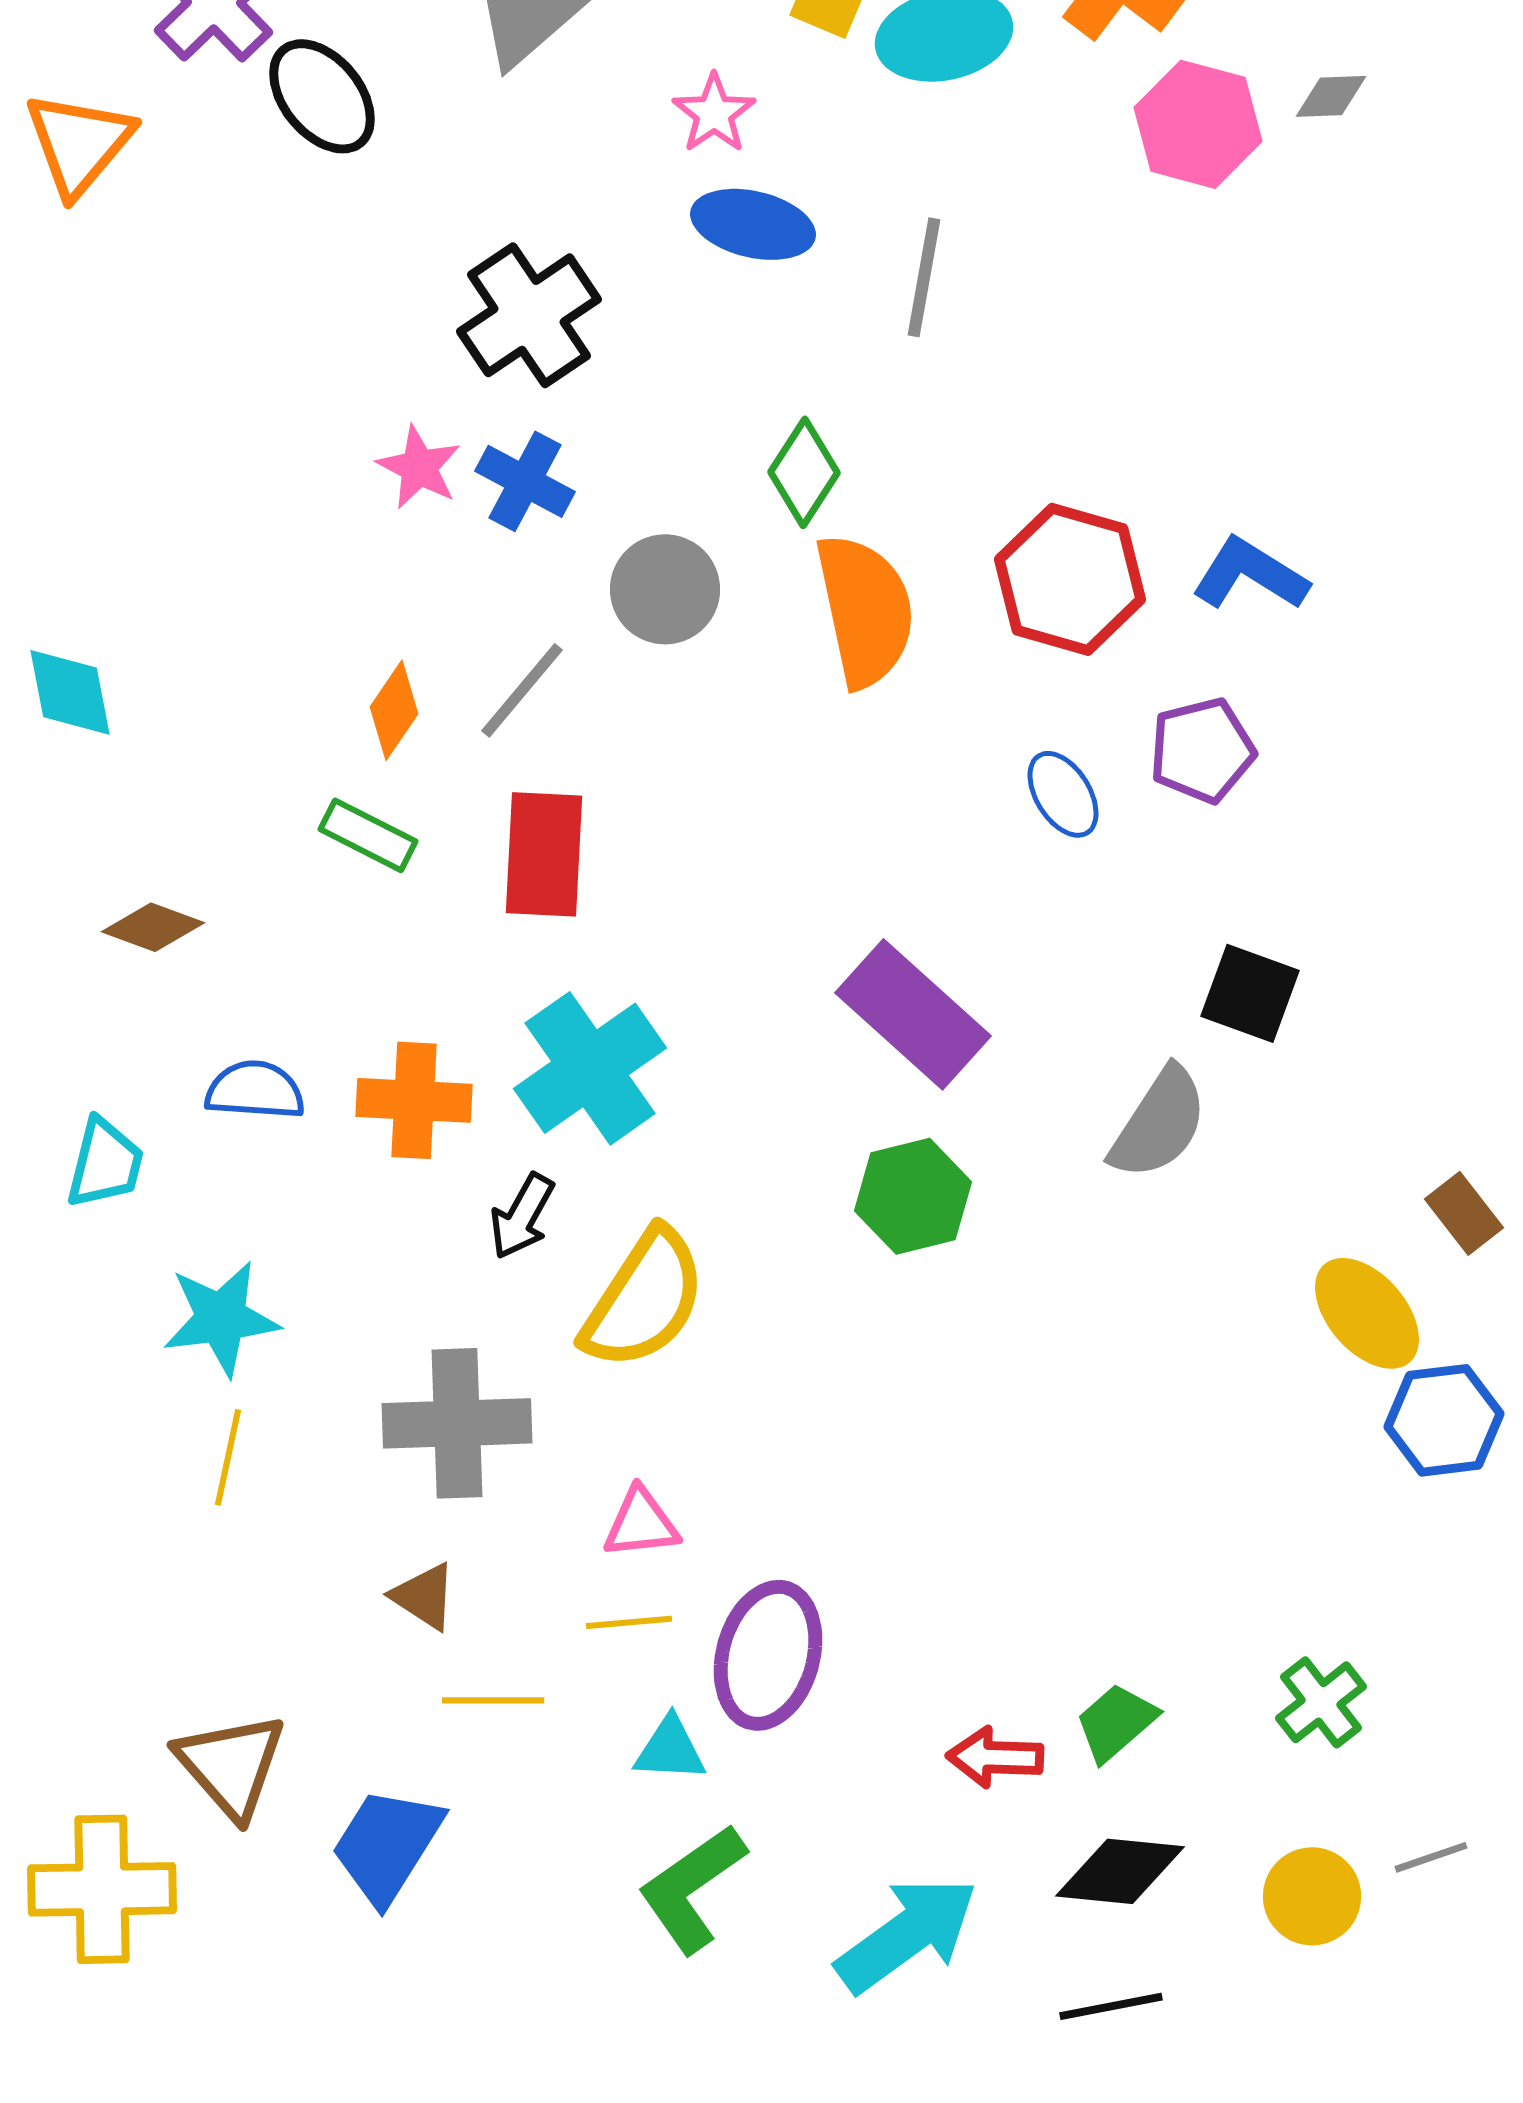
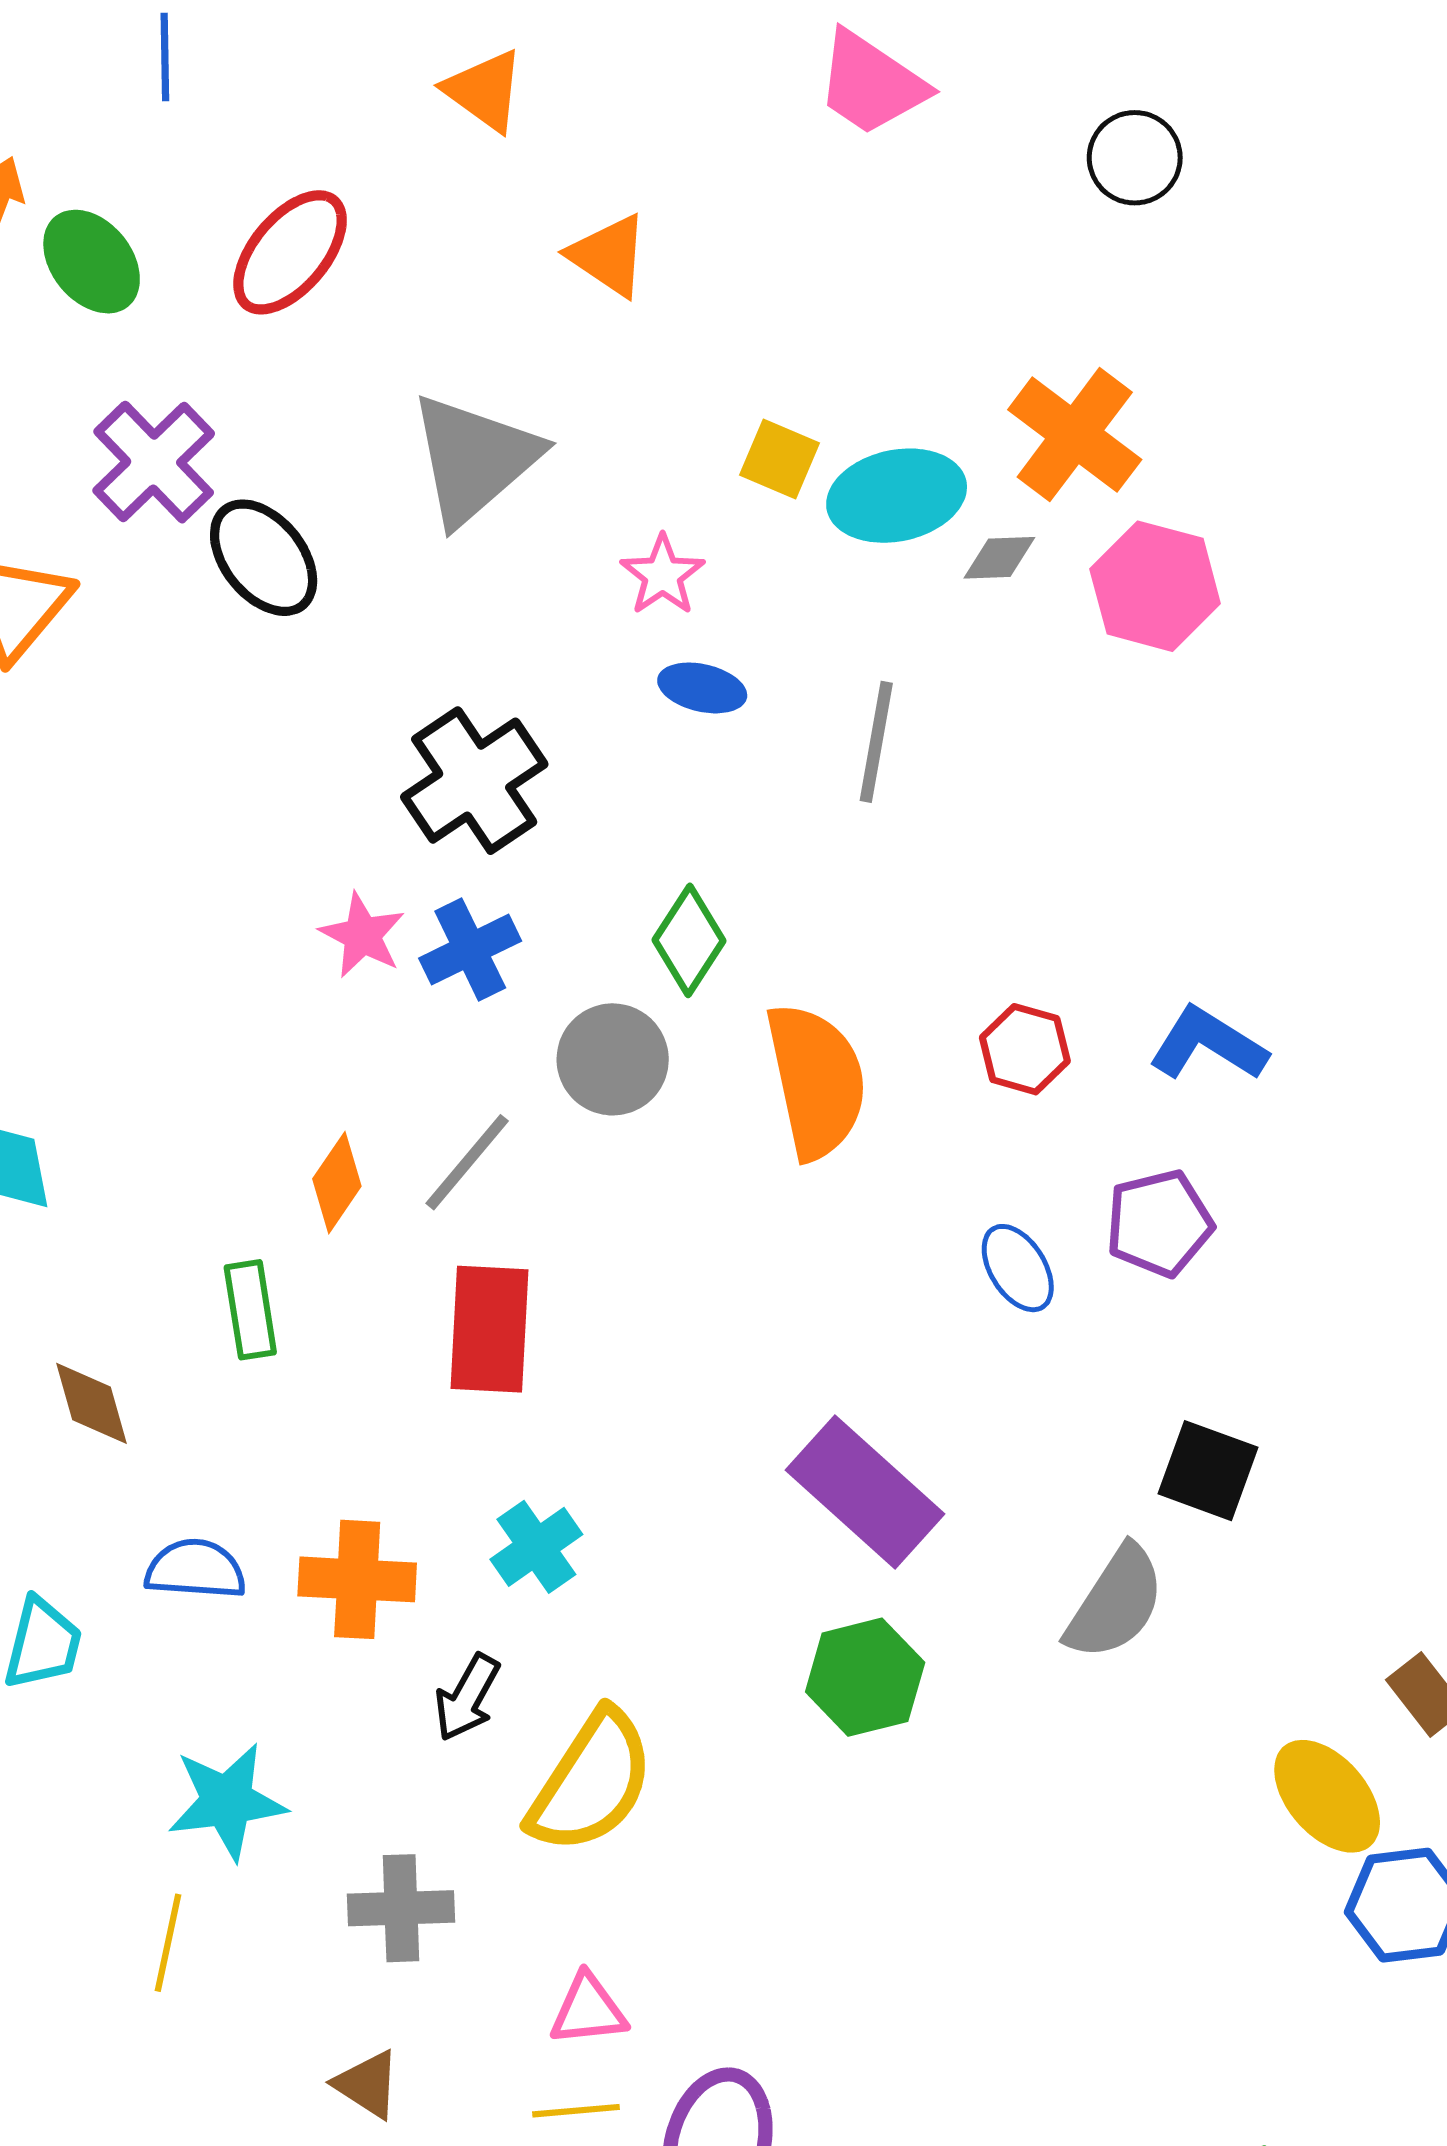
gray diamond: (1331, 96) -> (999, 558), moved
blue ellipse: (753, 224) -> (702, 688), size x0.7
green diamond: (804, 472) -> (689, 940), moved
blue cross: (525, 481) -> (470, 950), turned 36
red hexagon: (1070, 579) -> (1025, 1049), size x0.6
green rectangle: (368, 835) -> (250, 1310), moved, turned 54
brown diamond: (153, 927) -> (92, 1403), turned 54
cyan cross: (590, 1068) -> (536, 1547), size x0.6
cyan star: (221, 1318) -> (227, 1801), moved
gray cross: (457, 1423) -> (401, 1908), size x0.7

